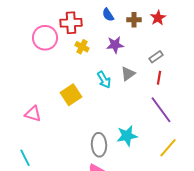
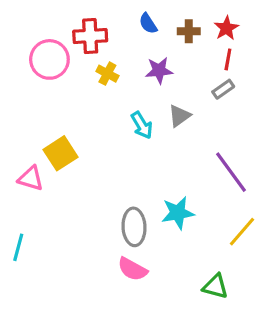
red line: (159, 78) -> (228, 59), moved
yellow square: (71, 95) -> (60, 153), moved
cyan line: (25, 158) -> (18, 247), turned 42

